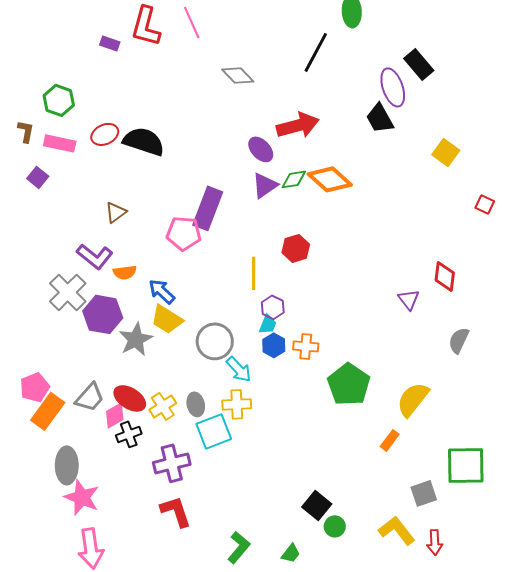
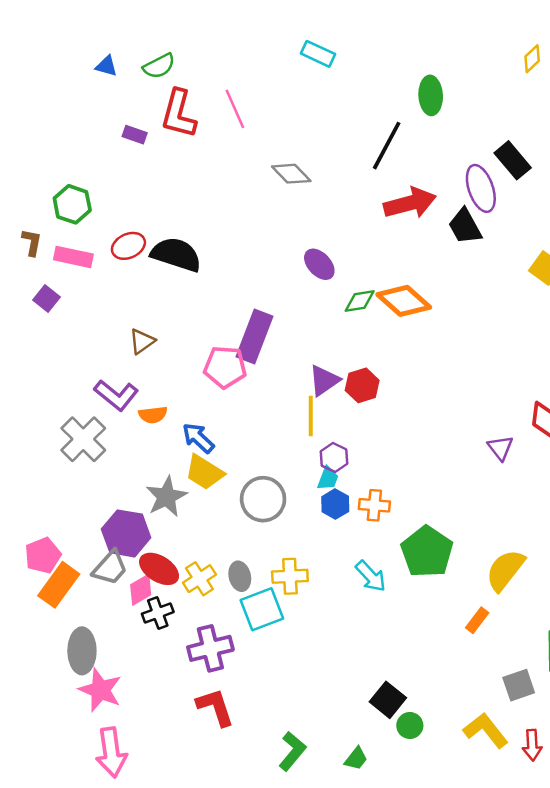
red arrow: (298, 125) -> (410, 203), moved
purple triangle: (265, 185) -> (324, 380), moved
purple hexagon: (103, 314) -> (126, 533), moved
cyan arrow: (239, 369) -> (371, 576), moved

